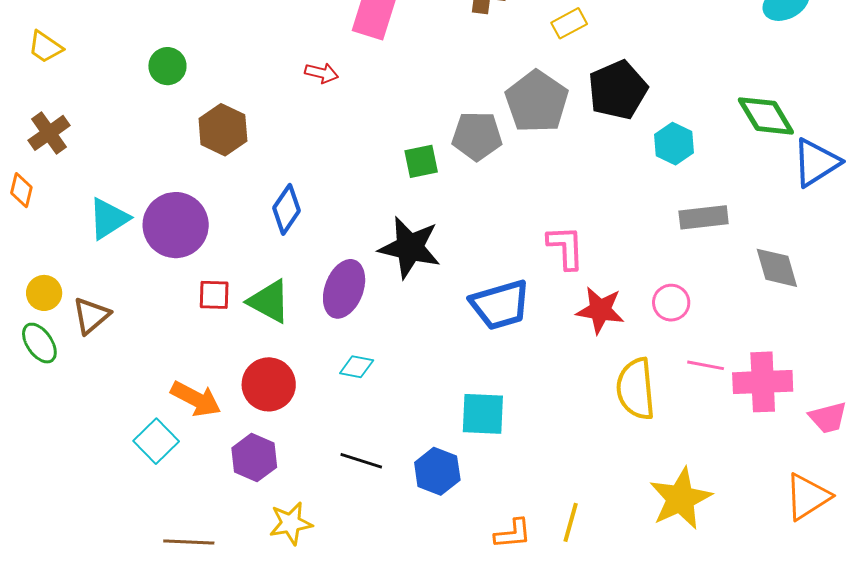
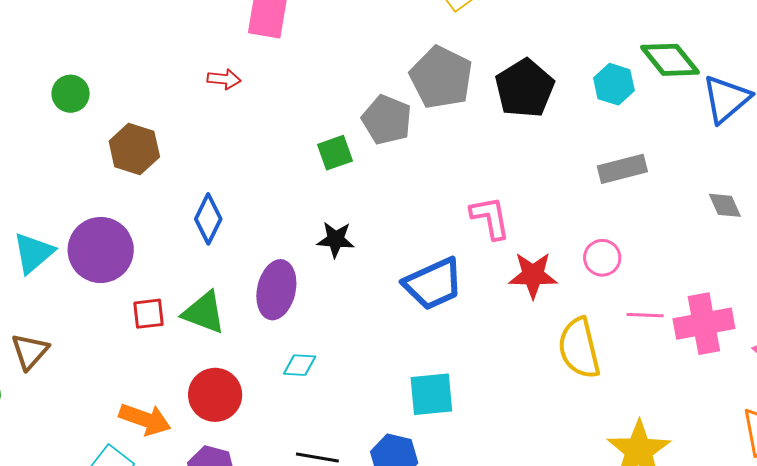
black pentagon: (618, 90) -> (525, 88), moved
gray pentagon: (477, 136) -> (387, 120), turned 30
cyan hexagon: (674, 144) -> (614, 84), moved
black star: (410, 247) -> (336, 240), size x0.6
gray diamond: (777, 268) -> (725, 205), moved, size x0.7

